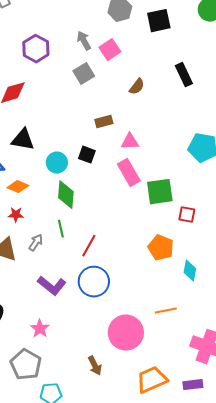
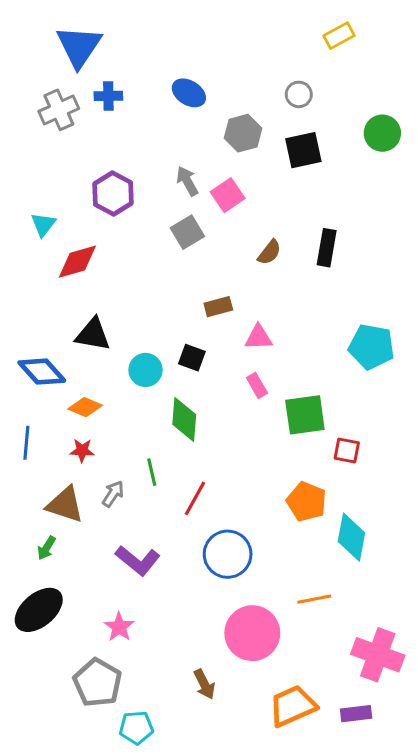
black rectangle: (184, 75) -> (327, 248), moved, turned 35
pink rectangle: (129, 173) -> (257, 385), size x0.6
green diamond: (66, 195) -> (184, 420), moved
cyan diamond: (190, 271) -> (351, 537), size x1.4
blue circle: (94, 282) -> (228, 554), moved

